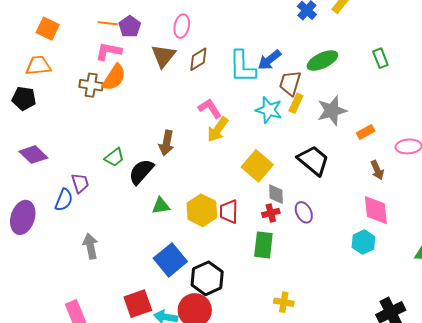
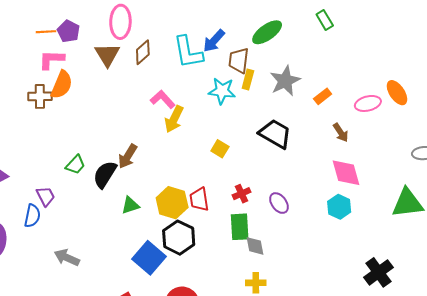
pink ellipse: (182, 26) -> (120, 22), size x1.4
brown arrow: (167, 143) -> (128, 156), moved, turned 30
yellow square: (257, 166) -> (220, 149), size x0.6
gray diamond: (276, 194) -> (255, 246), moved
purple ellipse: (304, 212) -> (279, 203), moved
gray arrow: (90, 246) -> (67, 258), turned -45
black hexagon: (207, 278) -> (179, 238), moved
yellow cross: (284, 302) -> (256, 283), moved

